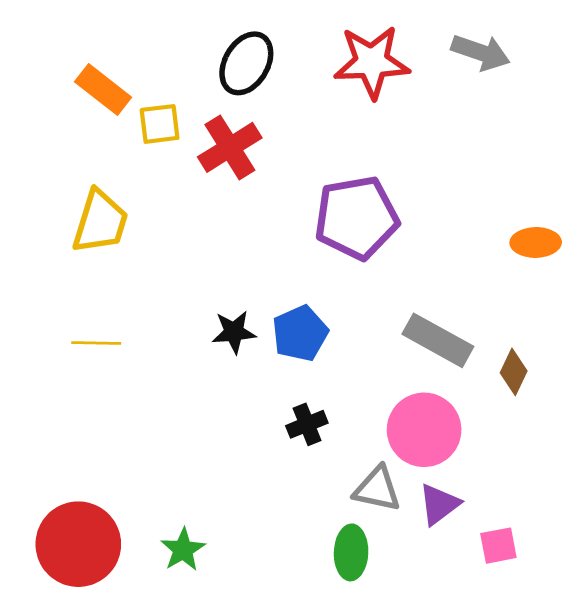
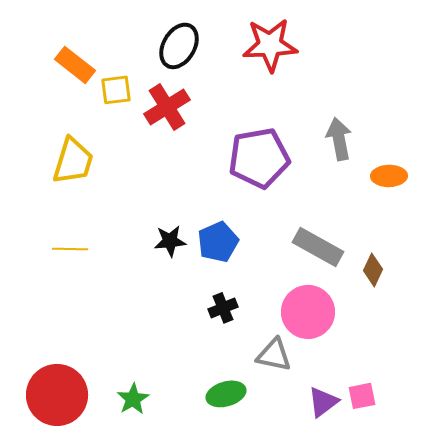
gray arrow: (481, 52) -> (339, 139), moved, turned -120
purple triangle: (439, 504) -> (323, 402), moved
green ellipse: (351, 552) -> (226, 394), moved, turned 72

